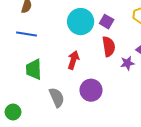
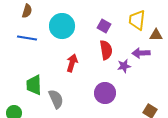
cyan circle: (81, 22) -> (62, 26), moved
green trapezoid: (34, 69) -> (34, 85), moved
purple circle: (91, 90) -> (105, 93), moved

